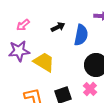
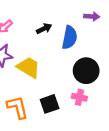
pink cross: (90, 89) -> (79, 97), turned -32

